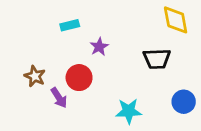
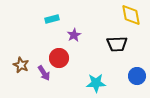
brown star: (35, 76) -> (21, 65), moved

